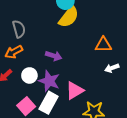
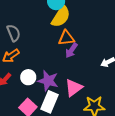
orange triangle: (103, 45) -> (66, 38), moved
purple arrow: (54, 56) -> (71, 50), moved, turned 112

